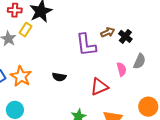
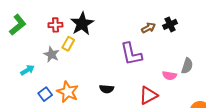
brown arrow: (108, 32) -> (148, 28), moved
black cross: (125, 36) -> (170, 24), moved, turned 32
pink semicircle: (121, 69) -> (169, 76), turned 120

